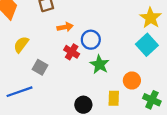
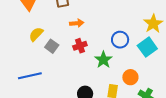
blue circle: (91, 40) -> (120, 40), moved
red cross: (72, 52) -> (80, 46), turned 32
gray square: (40, 67) -> (52, 46), moved

